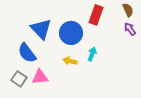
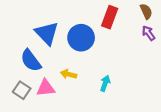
cyan arrow: (92, 54) -> (105, 83), moved
yellow arrow: (70, 61) -> (69, 74), moved

